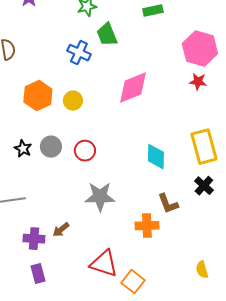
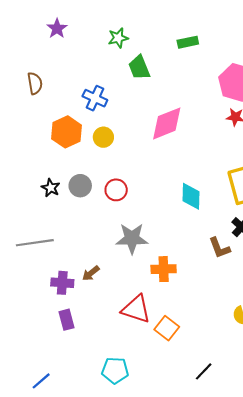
blue cross: (79, 53) -> (95, 98), moved
brown L-shape: (168, 204) -> (219, 248), moved
orange cross: (147, 226) -> (164, 269), moved

